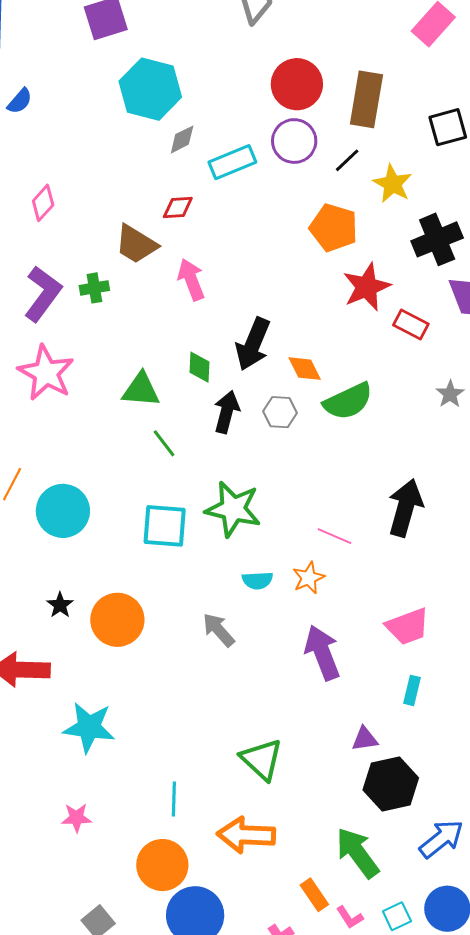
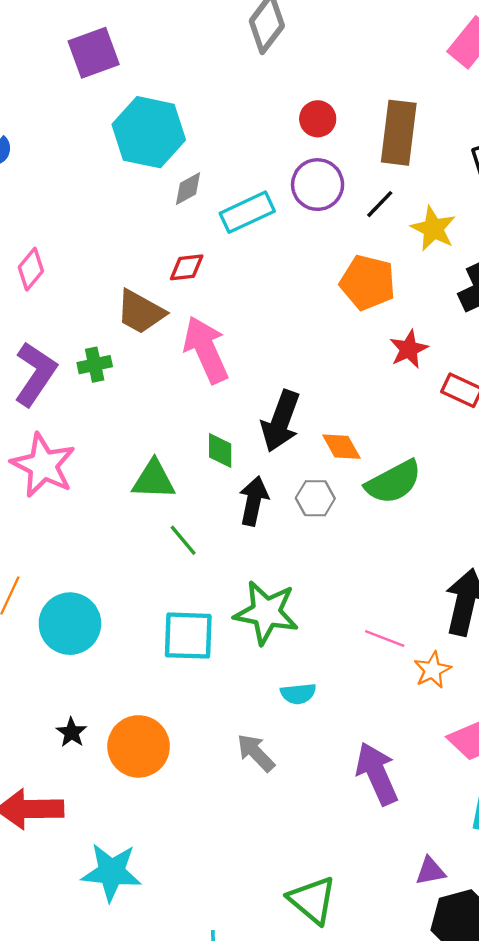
red circle: (297, 84) -> (318, 119), size x0.6
pink arrow: (191, 279) -> (206, 350), size x1.4
red star: (367, 287) -> (409, 349), size x0.7
orange star: (309, 578) -> (432, 670), moved

